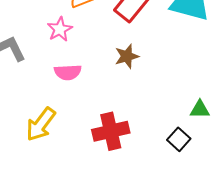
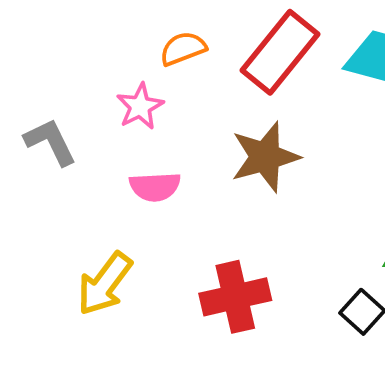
brown star: (127, 56) -> (265, 157), size x1.5

